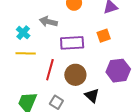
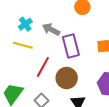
gray arrow: (48, 22) -> (51, 29), moved
purple rectangle: (72, 43) -> (71, 46), turned 65

